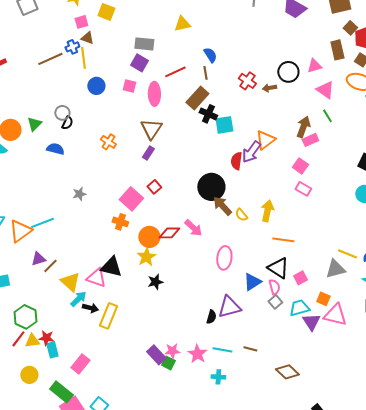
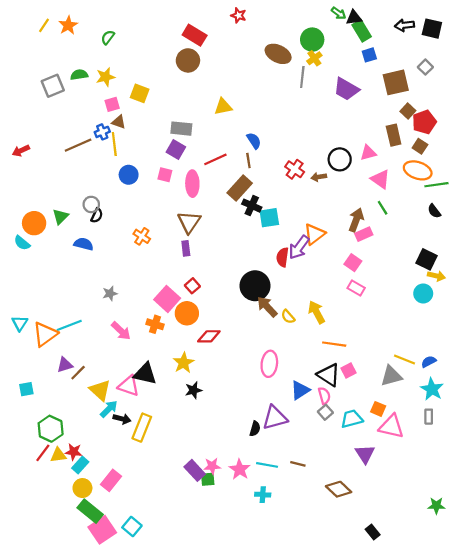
purple rectangle: (148, 153) -> (186, 248), turned -40
yellow arrow: (267, 211) -> (317, 312), turned -40
pink arrow: (193, 228) -> (121, 331), moved
orange circle: (149, 237) -> (187, 313), moved
pink square: (300, 278) -> (348, 370), moved
purple triangle: (311, 322) -> (365, 454), moved
cyan rectangle: (52, 350) -> (80, 465), turned 56
green square: (168, 363) -> (208, 479), turned -32
yellow circle: (29, 375) -> (82, 488), moved

